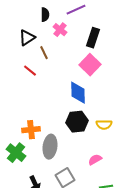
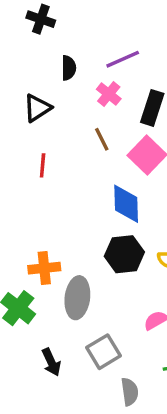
pink cross: (60, 30) -> (109, 94), moved
brown line: (44, 53) -> (102, 139), moved
red line: (30, 71) -> (43, 165), turned 56

